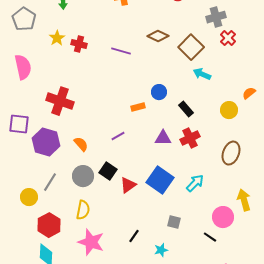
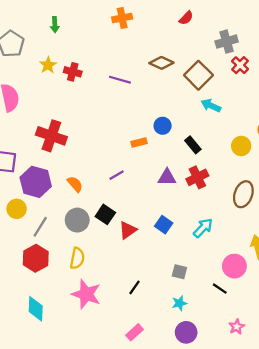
blue square: (160, 180) -> (164, 225), size x0.6
yellow circle: (29, 197) -> (17, 209), moved
red hexagon: (49, 225) -> (36, 258), moved
cyan star: (161, 250) -> (179, 303), moved

